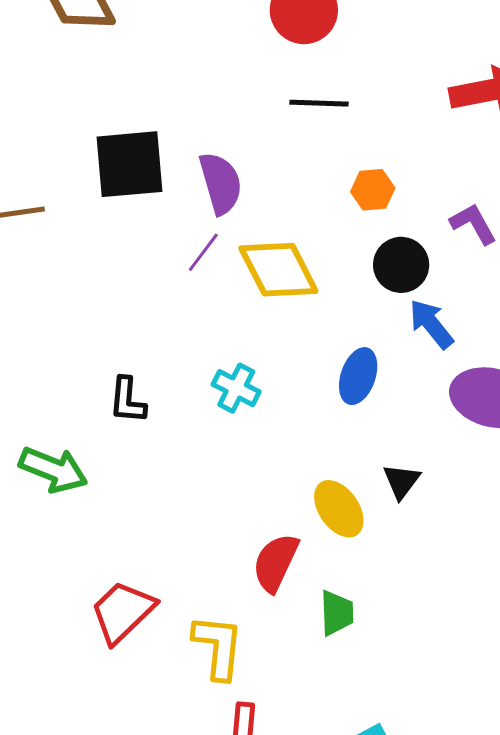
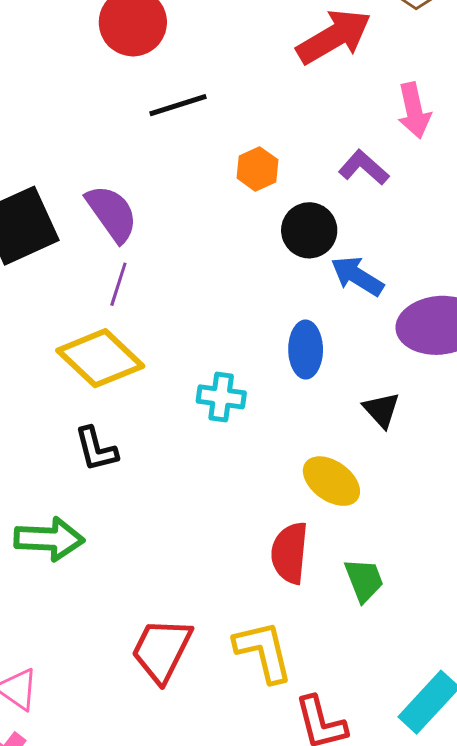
yellow diamond: (278, 270) -> (100, 358), moved
cyan cross: (236, 388) -> (221, 397), moved
black triangle: (402, 481) -> (381, 410), moved

